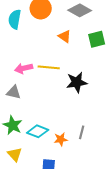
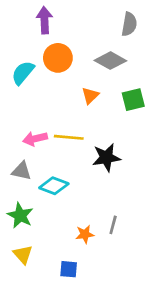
cyan semicircle: (15, 19) -> (23, 73), turned 30
orange triangle: (65, 36) -> (90, 96), turned 40
cyan diamond: (38, 131) -> (54, 186), moved

